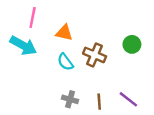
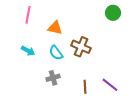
green circle: (132, 44) -> (113, 13), moved
cyan arrow: (23, 46) -> (28, 51), moved, size x0.6
gray cross: (70, 99) -> (53, 78), moved, turned -32

